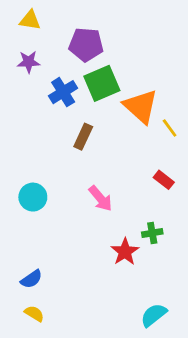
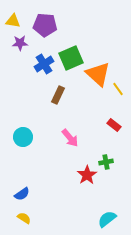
yellow triangle: (30, 20) -> (13, 21), moved
purple pentagon: (86, 45) -> (45, 25), moved

